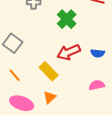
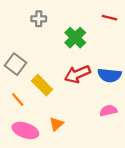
blue semicircle: (98, 53) -> (109, 75), size x1.5
yellow rectangle: (49, 71) -> (42, 85), moved

